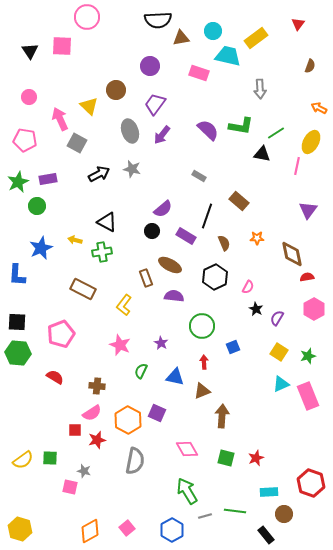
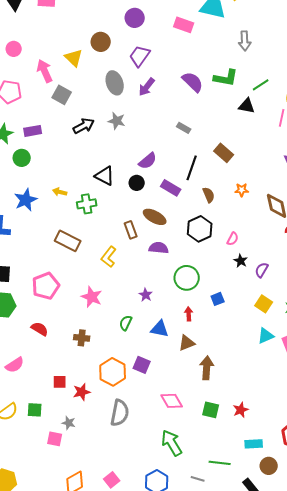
black triangle: (107, 222) -> (105, 176), moved
pink star: (120, 345) -> (92, 297), moved
pink semicircle: (92, 413) -> (15, 365), moved
gray line: (205, 516) -> (198, 479), moved, turned 32

